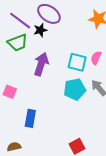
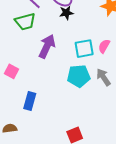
black star: (40, 30) -> (66, 13), moved
cyan square: (77, 62) -> (84, 49), turned -30

